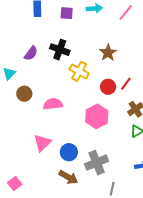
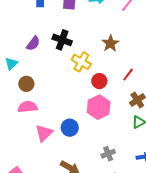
red circle: (108, 87) -> (99, 81), moved
pink semicircle: (53, 104) -> (28, 107), moved
blue circle: (69, 152) -> (70, 128), moved
gray cross: (97, 163) -> (108, 154), moved, size x0.6

